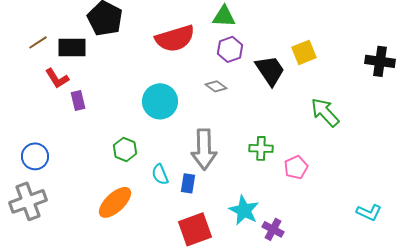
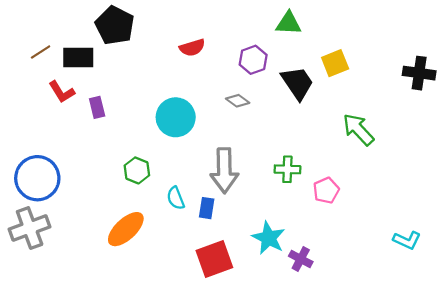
green triangle: (224, 16) -> (289, 23), moved
red semicircle: (175, 38) -> (192, 48), size x0.6
purple rectangle: (78, 100) -> (97, 107), moved
blue circle: (35, 156) -> (37, 178), size x1.5

